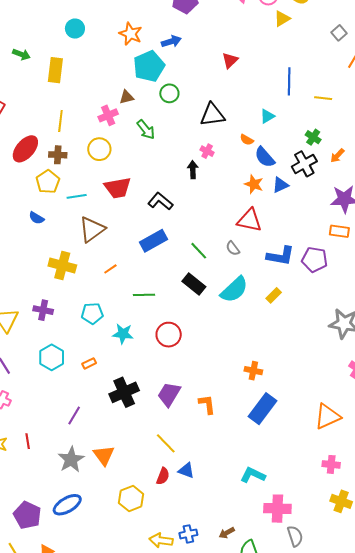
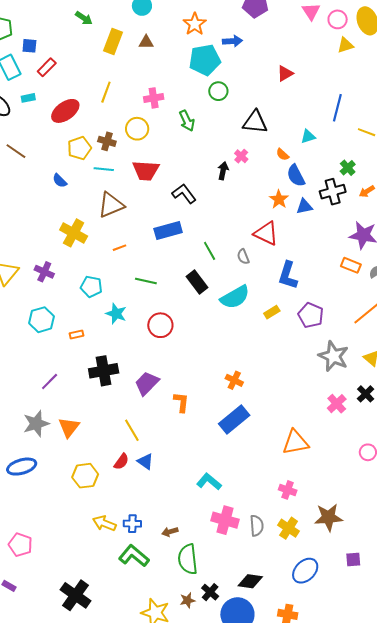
brown triangle: (127, 97) -> (146, 42), moved
brown cross: (58, 155) -> (107, 141), moved
blue L-shape: (281, 256) -> (288, 275), turned 84
purple pentagon: (315, 260) -> (311, 315), moved
gray semicircle: (295, 536) -> (257, 526), moved

